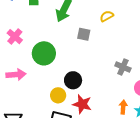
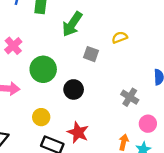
black circle: (73, 80) -> (74, 89), moved
yellow circle: (58, 95) -> (41, 117), moved

